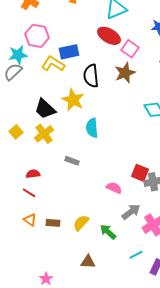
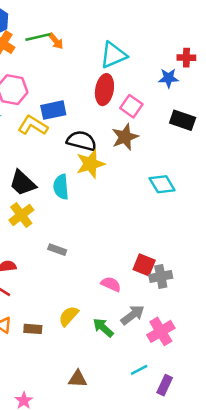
red ellipse: (109, 36) -> (104, 90), turned 70
black semicircle: (91, 76) -> (81, 141), turned 110
yellow star: (73, 100) -> (90, 164), moved, turned 30
cyan semicircle: (92, 128) -> (61, 187), moved
yellow semicircle: (81, 223) -> (69, 316), moved
green arrow: (108, 232) -> (103, 328), moved

